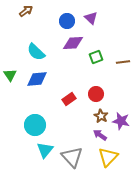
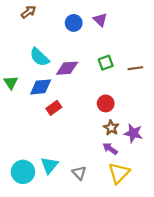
purple diamond: (73, 43) -> (67, 68), moved
red rectangle: (69, 99) -> (54, 108), moved
cyan circle: (35, 125) -> (23, 172), moved
gray triangle: (72, 157) -> (79, 173), size x0.6

